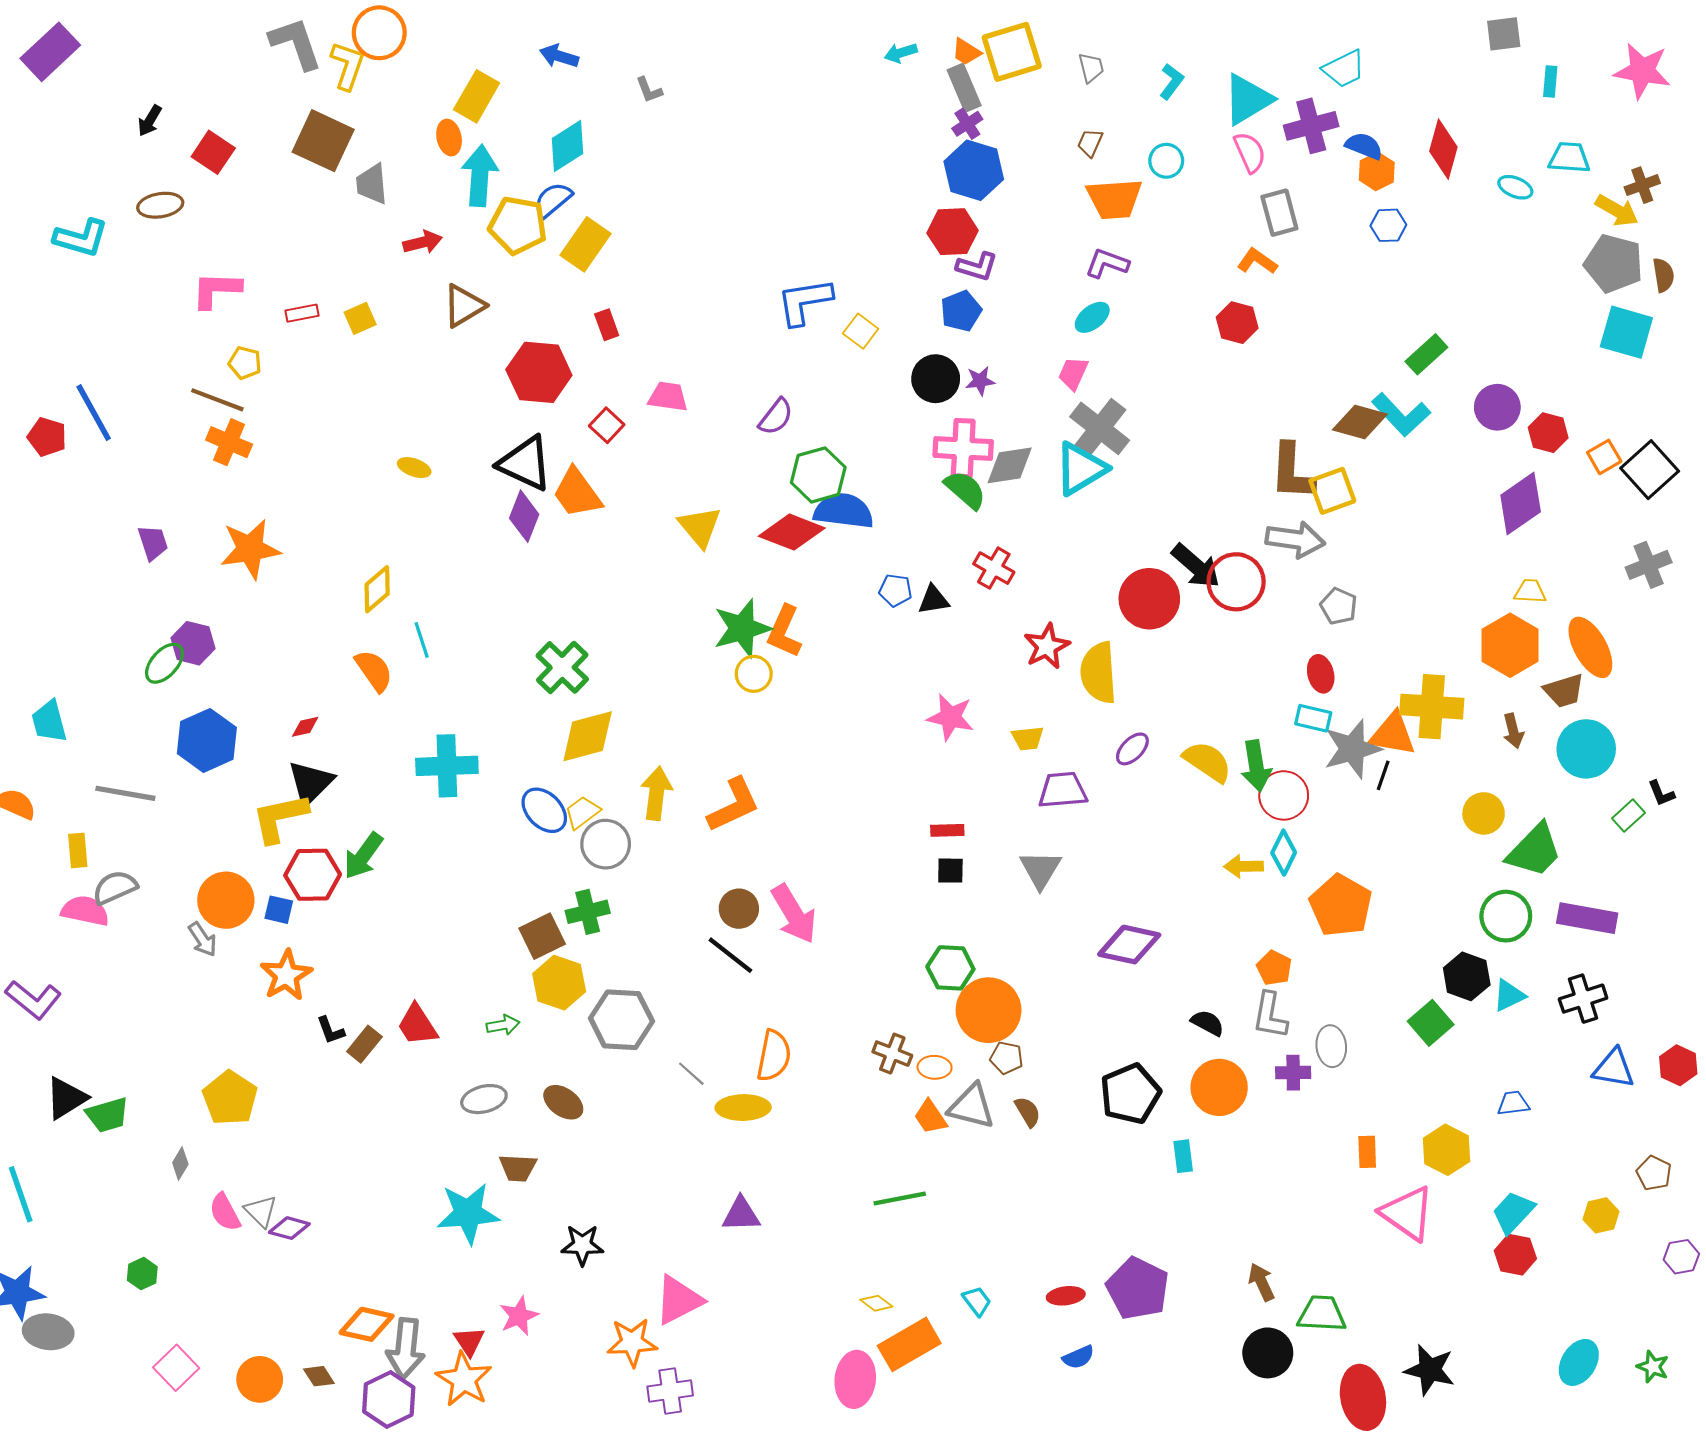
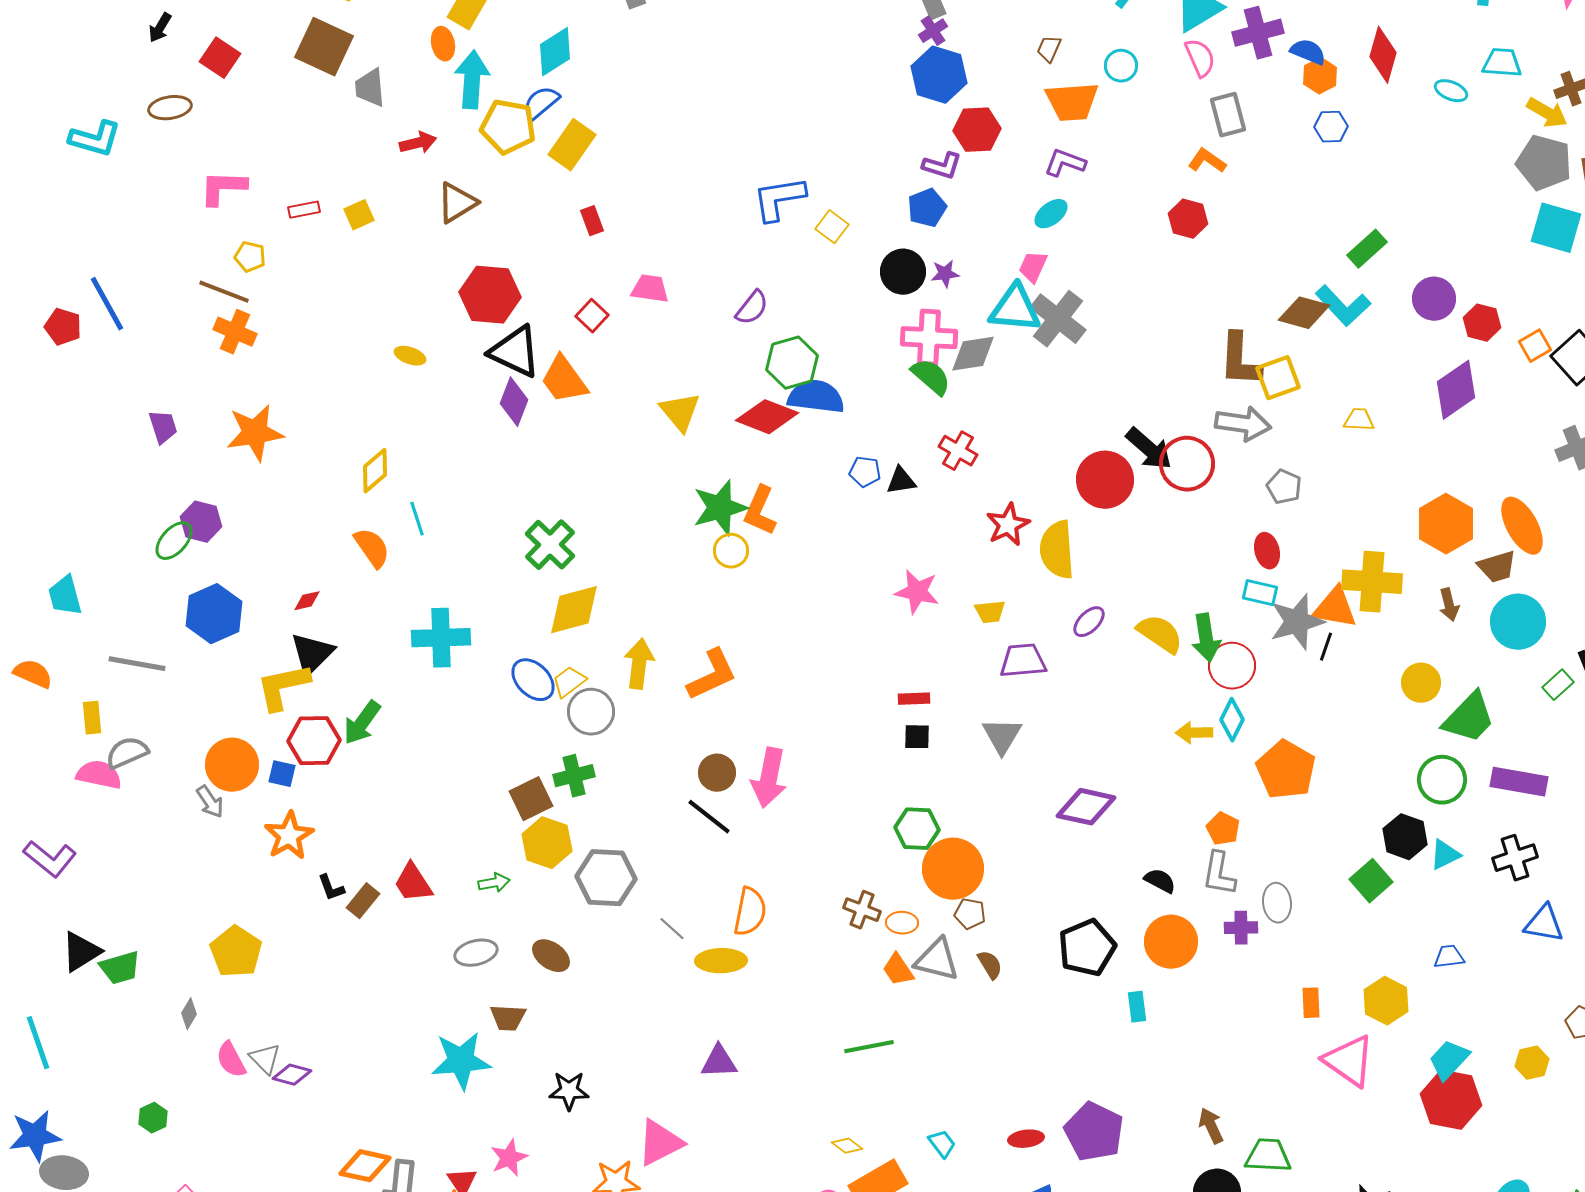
red hexagon: (953, 232) -> (977, 130), moved
red hexagon: (539, 372) -> (490, 295), moved
cyan triangle: (1081, 469) -> (1015, 309), moved, turned 36
yellow trapezoid: (1530, 591) -> (1359, 420), moved
pink arrow: (794, 914) -> (769, 778), turned 42
red hexagon: (1515, 1255) -> (1451, 1100), size x1.5

